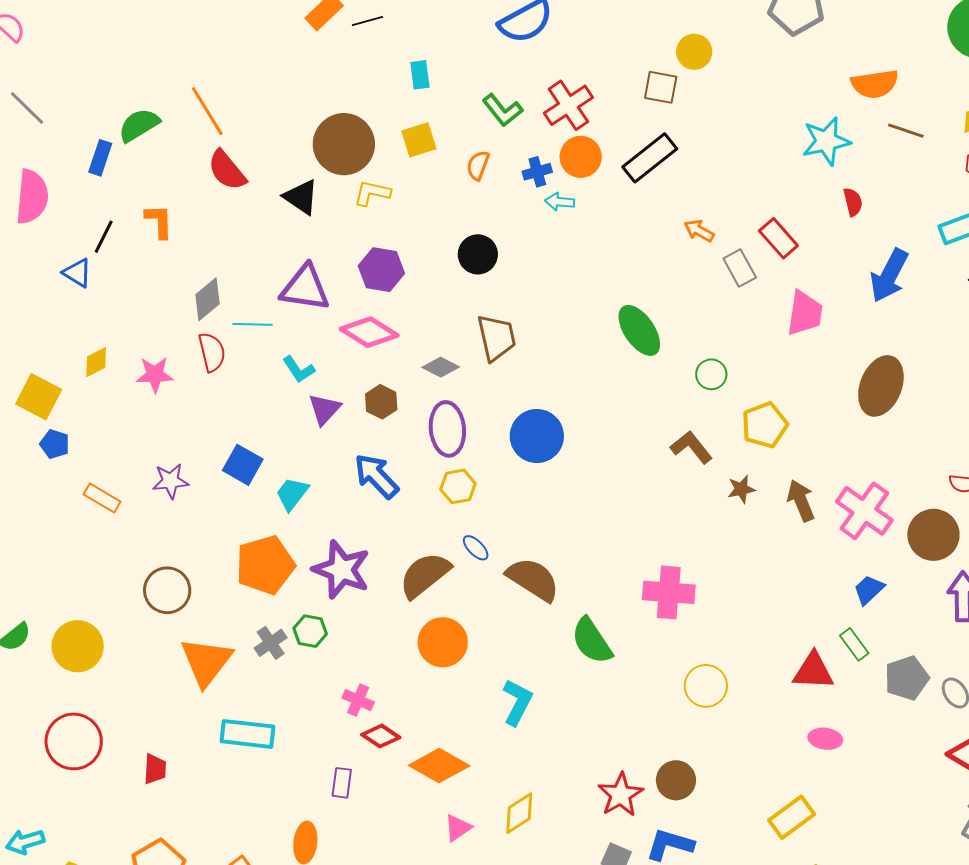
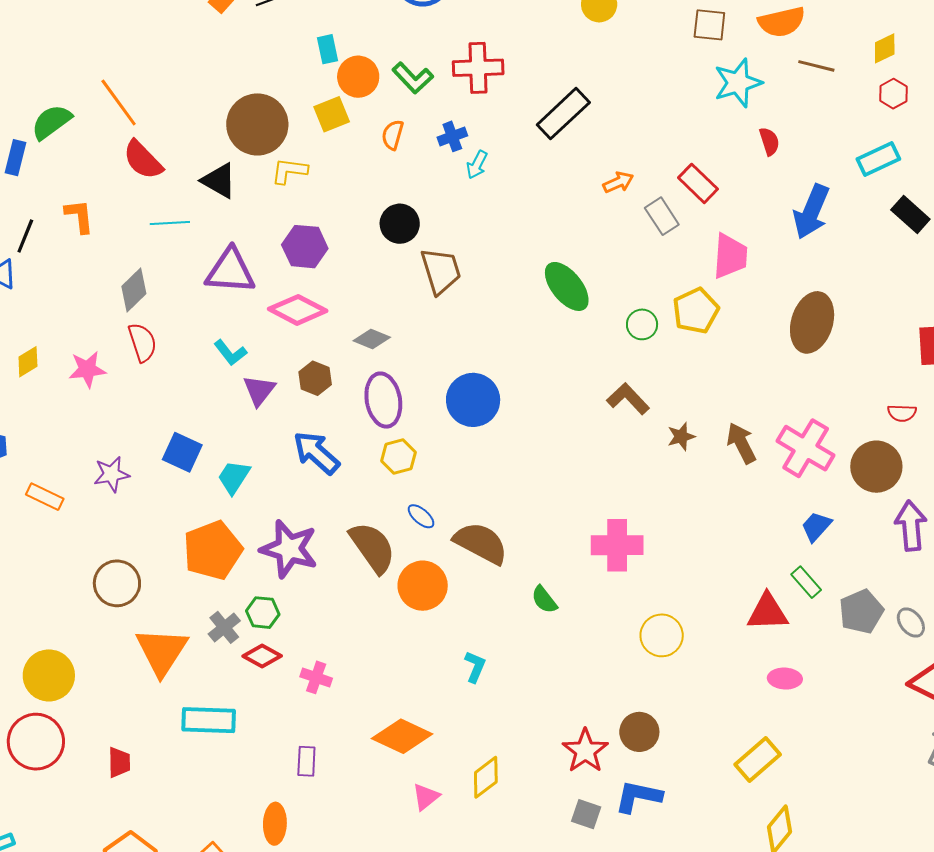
brown square: (661, 87) -> (709, 25), moved
red cross: (568, 105) -> (478, 68), turned 36
orange circle: (581, 157) -> (358, 77), moved
cyan arrow: (560, 202) -> (477, 165), turned -64
orange arrow: (699, 231) -> (618, 182), turned 132
cyan line: (253, 324) -> (170, 223), moved
brown trapezoid: (496, 338) -> (441, 271), moved
yellow pentagon: (765, 425) -> (696, 311), moved
brown semicircle: (425, 575) -> (373, 547), turned 98
green semicircle: (592, 641) -> (544, 600), size x0.6
orange circle: (443, 642) -> (423, 586), moved
yellow circle: (78, 646) -> (49, 675), moved
cyan L-shape: (517, 702) -> (475, 667), size x0.7
red diamond: (381, 736) -> (262, 656), moved

